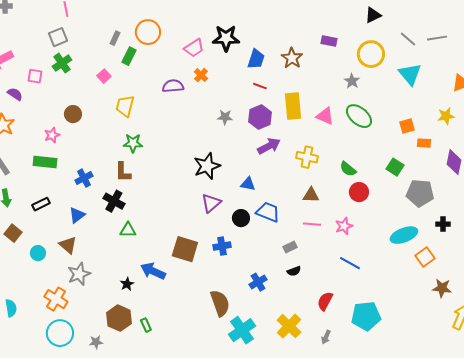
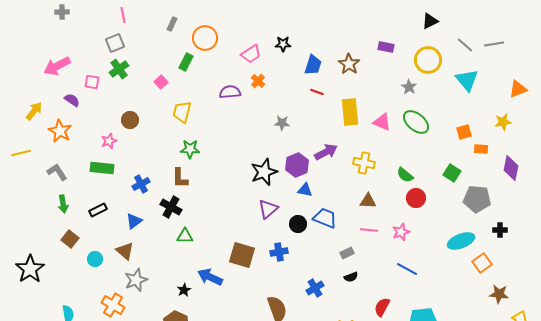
gray rectangle: (115, 38) -> (172, 24), moved
black star: (226, 38) -> (283, 44), size x0.6
purple hexagon: (260, 117) -> (297, 165), moved

